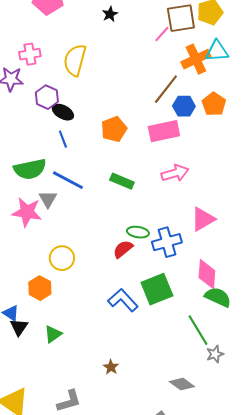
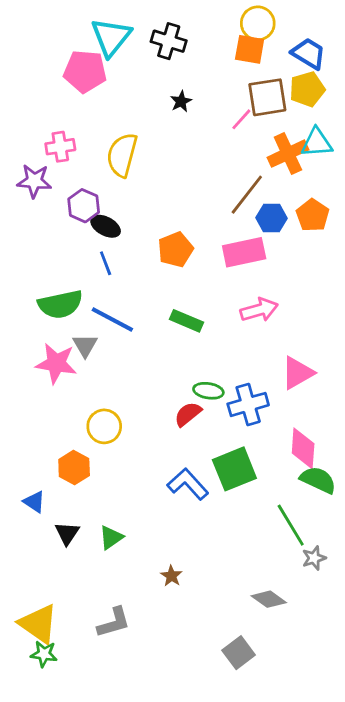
black star: (110, 14) -> (181, 101), moved
black triangle: (19, 327) -> (67, 533), moved
green triangle: (53, 334) -> (111, 537), moved

